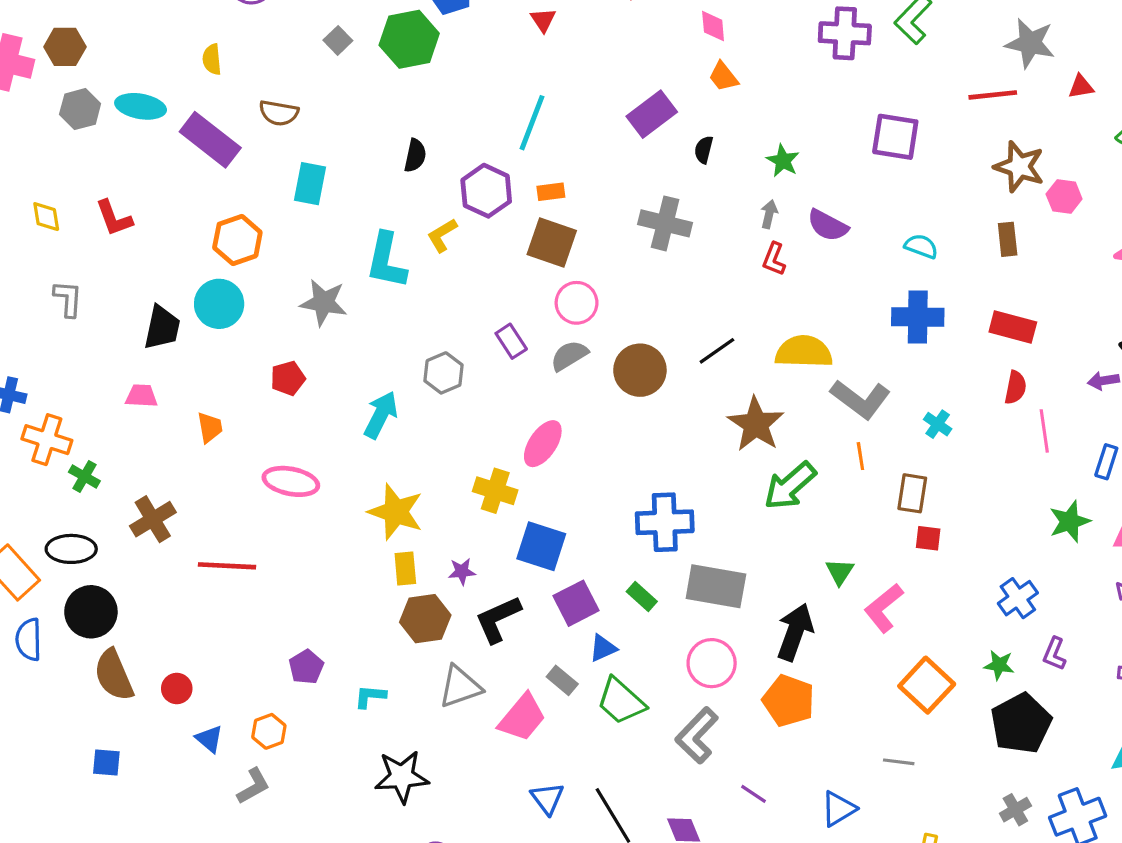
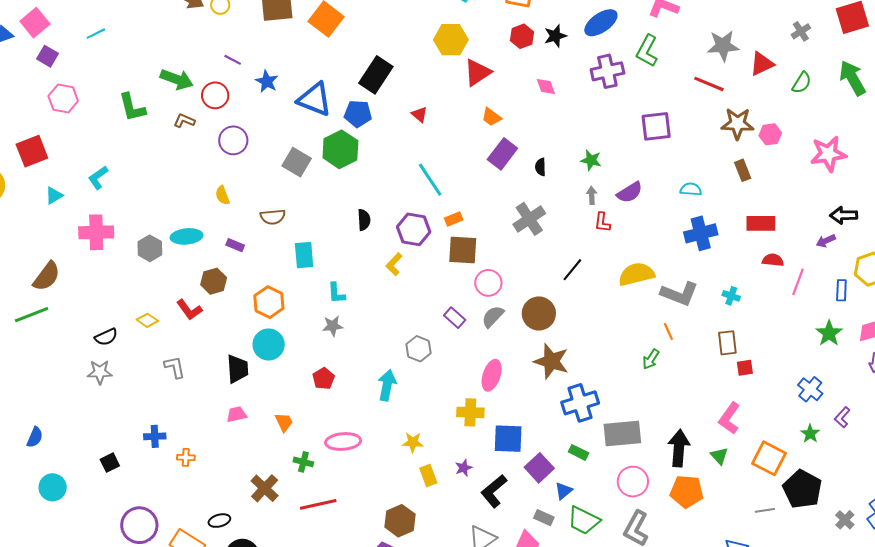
pink diamond: (713, 26) -> (546, 87), moved
gray square: (338, 40) -> (297, 162), size x1.6
brown hexagon: (65, 47) -> (214, 281), moved
orange trapezoid: (723, 77) -> (491, 117), moved
red triangle: (1081, 87) -> (762, 64), size x1.5
red line: (993, 95) -> (709, 84), turned 44
cyan line: (532, 123) -> (430, 180), turned -39
purple rectangle: (210, 140) -> (235, 245), size x0.5
yellow diamond: (46, 217) -> (147, 320), turned -30
gray cross: (665, 223) -> (529, 219), turned -32
purple semicircle: (828, 225) -> (630, 192), turned -44
cyan L-shape: (386, 261) -> (336, 293), moved, size x0.6
gray star: (324, 303) -> (333, 326), size x0.7
black line: (717, 351) -> (572, 270), moved
red semicircle: (1015, 387) -> (773, 260), turned -80
brown star: (756, 424) -> (551, 361), moved
pink line: (1044, 431) -> (798, 282), turned 44
orange cross: (47, 440) -> (186, 457), size x0.6
orange line: (860, 456) -> (668, 332), moved
green cross: (84, 476) -> (303, 462), moved
green arrow: (790, 486) -> (651, 359), size x0.6
yellow star: (396, 512) -> (413, 442), size x0.6
black ellipse: (71, 549) -> (219, 521), size x0.7
green triangle: (840, 572) -> (719, 456), moved
brown hexagon: (425, 619) -> (400, 521), moved
purple L-shape: (1054, 654) -> (842, 417), turned 35
green star: (999, 665) -> (810, 434), turned -30
black pentagon: (1021, 723) -> (802, 489), moved

